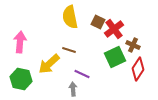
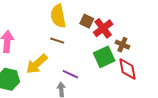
brown line: (69, 50) -> (57, 41), moved
red diamond: (138, 69) -> (128, 69), turned -45

